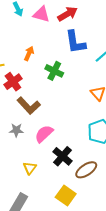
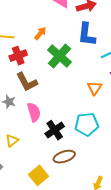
green cross: (54, 71) -> (59, 56), size x1.4
pink semicircle: (44, 134) -> (34, 112), turned 102
black cross: (63, 156) -> (55, 130), moved

